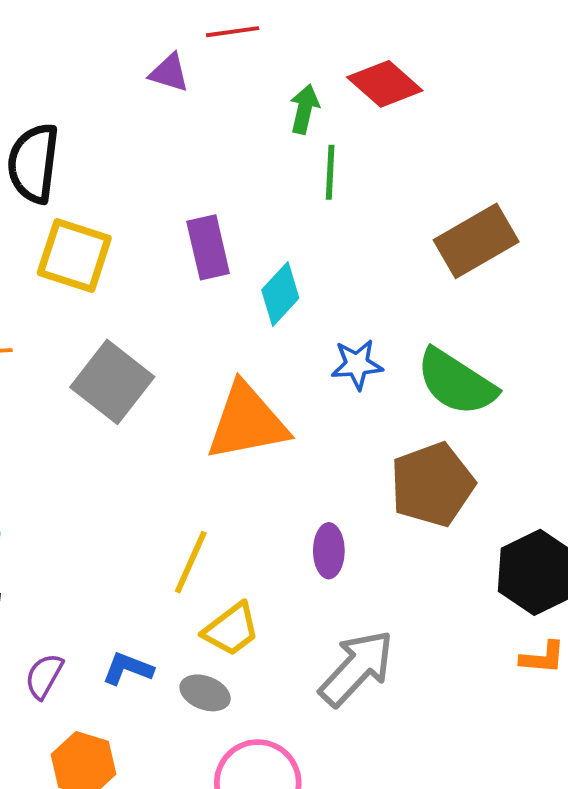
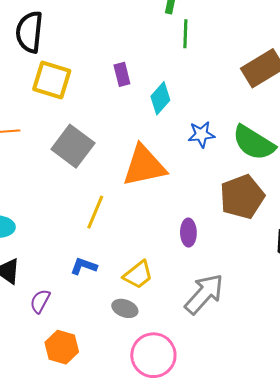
purple rectangle: (208, 247) -> (122, 74), size x0.7
yellow line: (191, 562) -> (95, 212), moved
blue L-shape: (128, 669) -> (84, 266), moved

